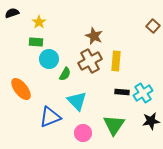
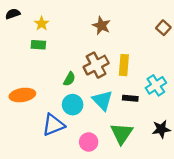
brown star: (94, 36) -> (101, 26), moved
cyan circle: (49, 59) -> (73, 105), moved
orange ellipse: (21, 89) -> (22, 95), turned -60
cyan cross: (143, 93) -> (156, 85), moved
cyan triangle: (77, 101) -> (102, 100), moved

